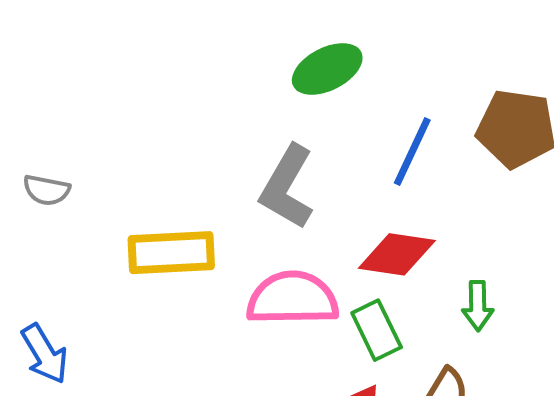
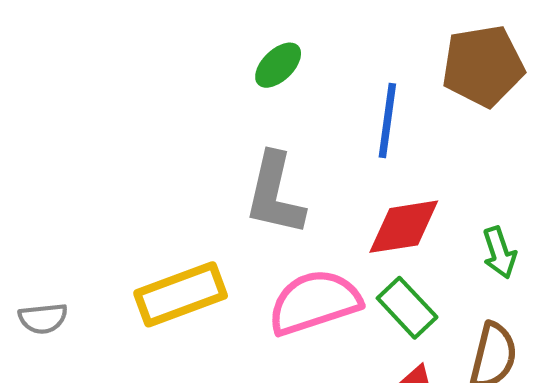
green ellipse: (327, 69) -> (278, 65), size x0.7
gray semicircle: (47, 190) -> (43, 318), moved

